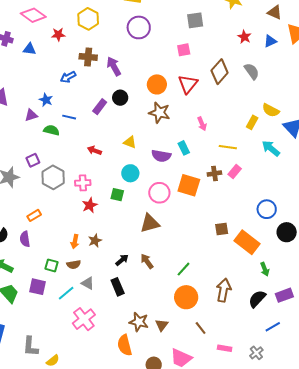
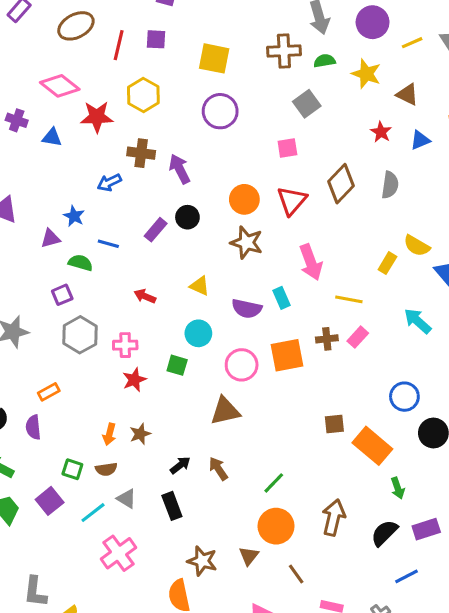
brown triangle: (275, 12) -> (407, 94), moved
gray square: (195, 20) -> (307, 104), turned -30
red star: (58, 34) -> (97, 117), size x1.5
gray semicircle: (252, 71) -> (390, 185), turned 42
pink arrow: (202, 124) -> (311, 262), size x1.6
cyan arrow: (271, 148) -> (417, 321), moved
purple square: (33, 160) -> (62, 295), moved
orange square: (189, 185) -> (287, 355), turned -30
purple square: (37, 287) -> (50, 501), turned 36
brown triangle: (162, 325) -> (249, 556), moved

